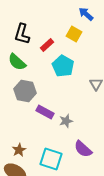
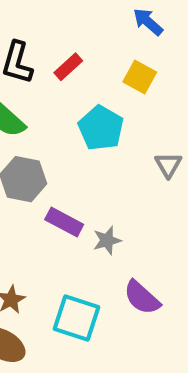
yellow square: (74, 34) -> (140, 77), moved
red rectangle: (47, 45) -> (68, 67), moved

